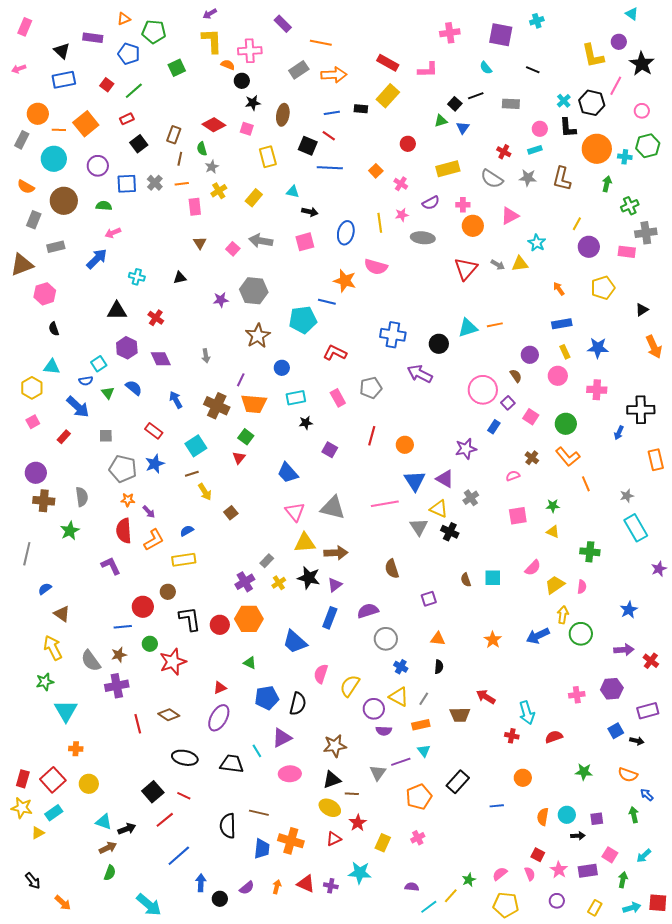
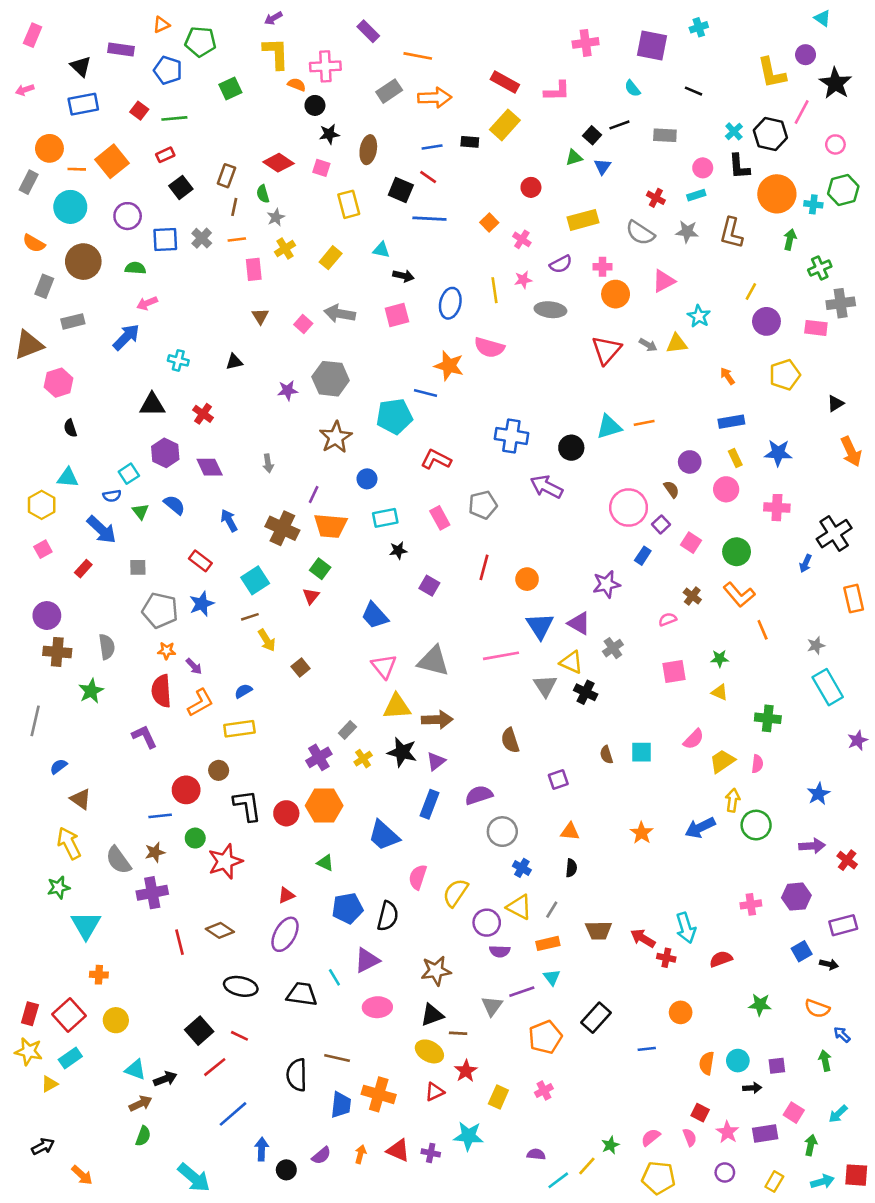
green line: (134, 91) -> (174, 118), turned 36
black cross: (641, 410) -> (834, 534), turned -32
red arrow: (486, 697) -> (643, 938), moved
black arrow: (33, 881) -> (43, 1146), turned -78

